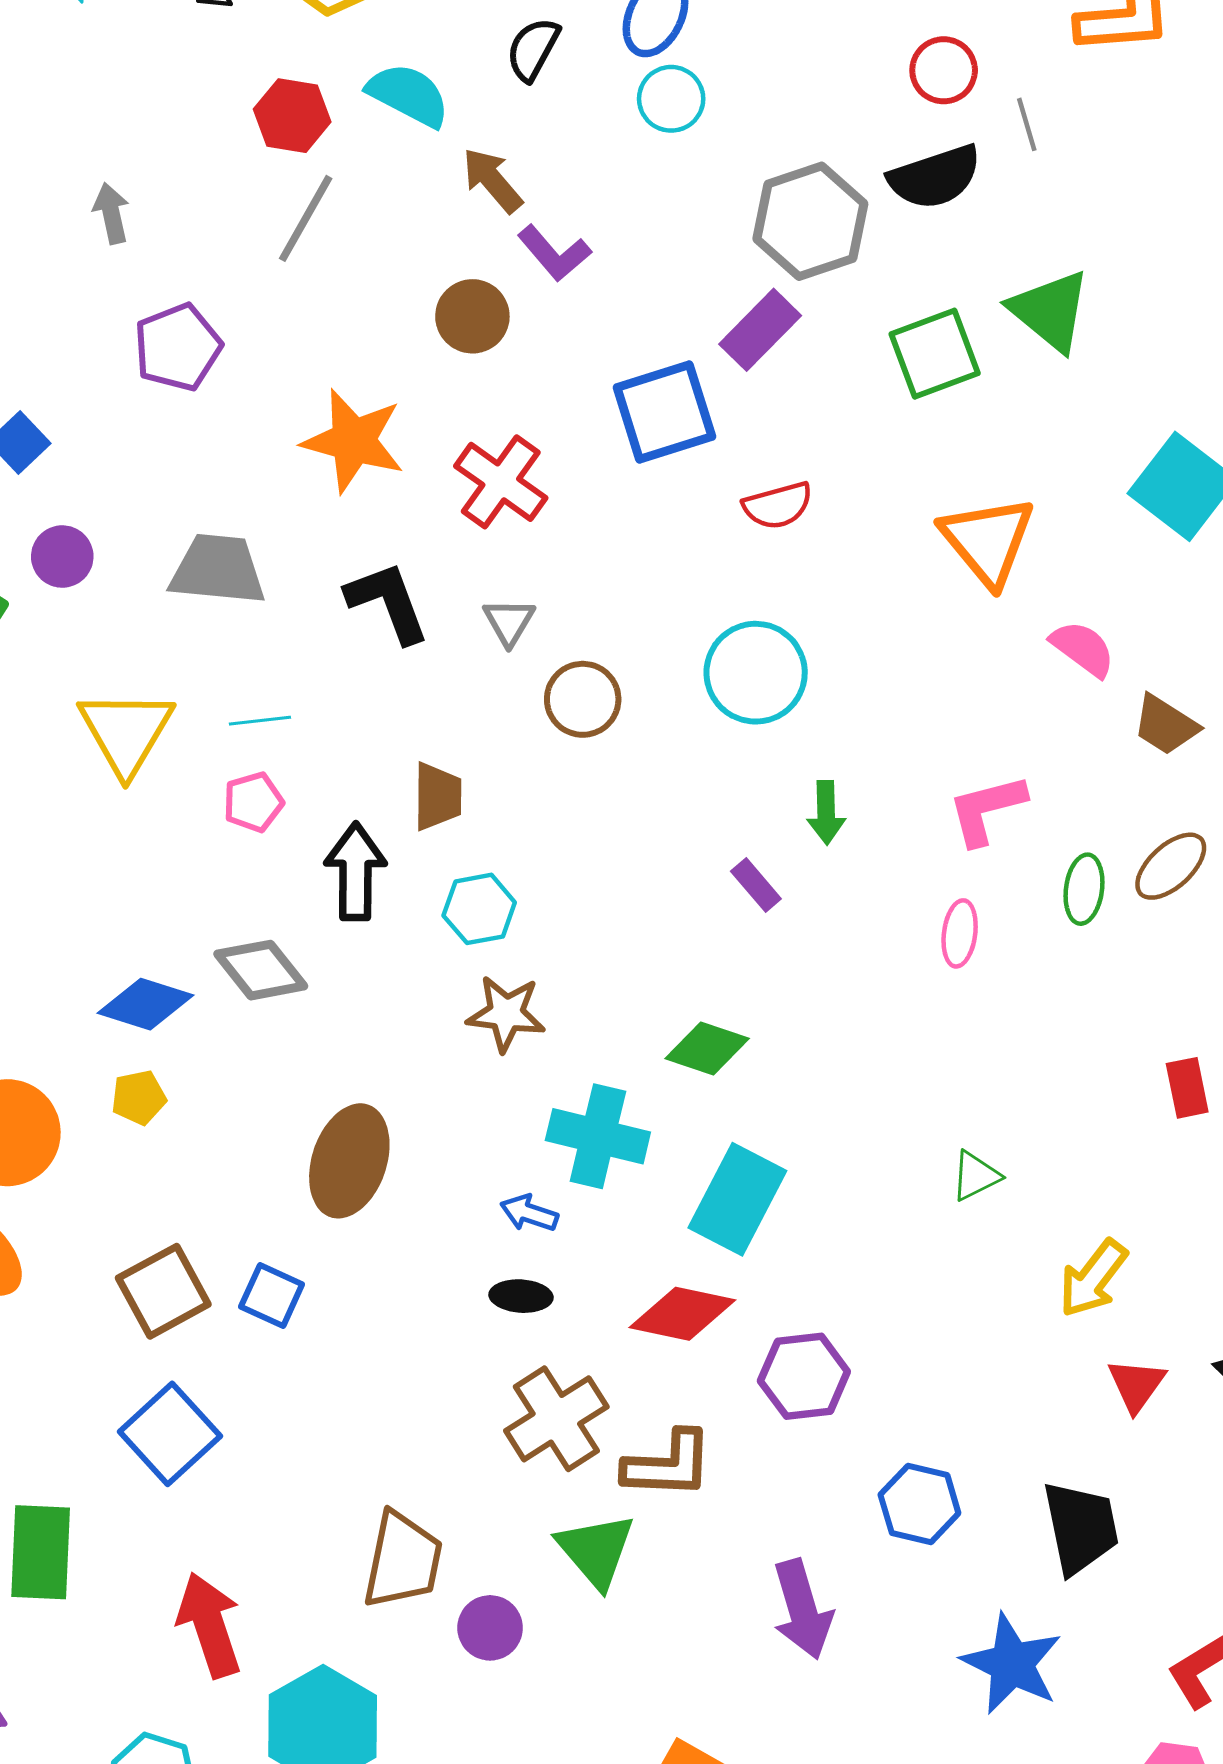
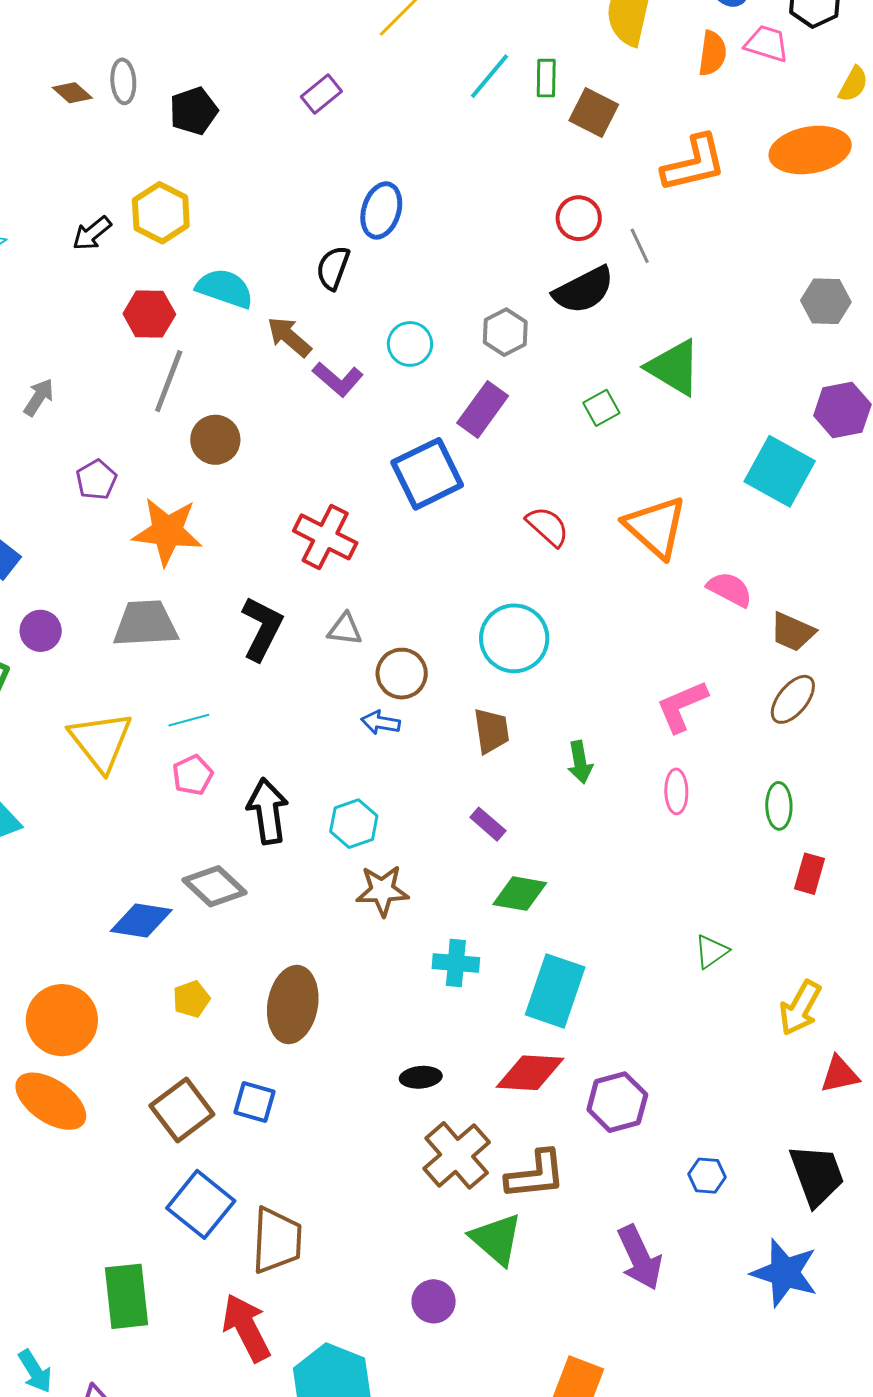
black semicircle: (533, 49) -> (333, 268), moved
cyan circle: (671, 99) -> (410, 344), moved
gray arrow: (111, 213) -> (39, 397), turned 54
gray hexagon: (810, 221) -> (505, 332), size x0.6
brown circle: (472, 316) -> (215, 440), moved
purple pentagon: (178, 347) -> (96, 480), size x0.7
green square: (935, 354) -> (601, 408), size x0.6
orange star: (353, 441) -> (167, 531), moved
red semicircle: (778, 505) -> (548, 526), moved, turned -114
black L-shape: (388, 602) -> (262, 628), turned 56
gray triangle: (509, 622) -> (345, 629), turned -45
brown trapezoid: (438, 796) -> (491, 731), moved
green arrow: (826, 813) -> (580, 762), moved
brown ellipse: (1171, 866) -> (793, 699), moved
purple rectangle: (756, 885) -> (488, 824), moved
green ellipse: (1084, 889) -> (779, 806), moved
red rectangle: (1187, 1088) -> (810, 874), moved, turned 36
yellow pentagon: (139, 1098) -> (191, 999), moved
cyan cross: (598, 1136) -> (456, 963), size x0.7
blue arrow: (529, 1213) -> (381, 722), moved
red triangle: (1136, 1385) -> (840, 1074), turned 51
blue hexagon: (919, 1504) -> (707, 1176), size x0.7
brown trapezoid: (403, 1560) -> (277, 1240), moved

